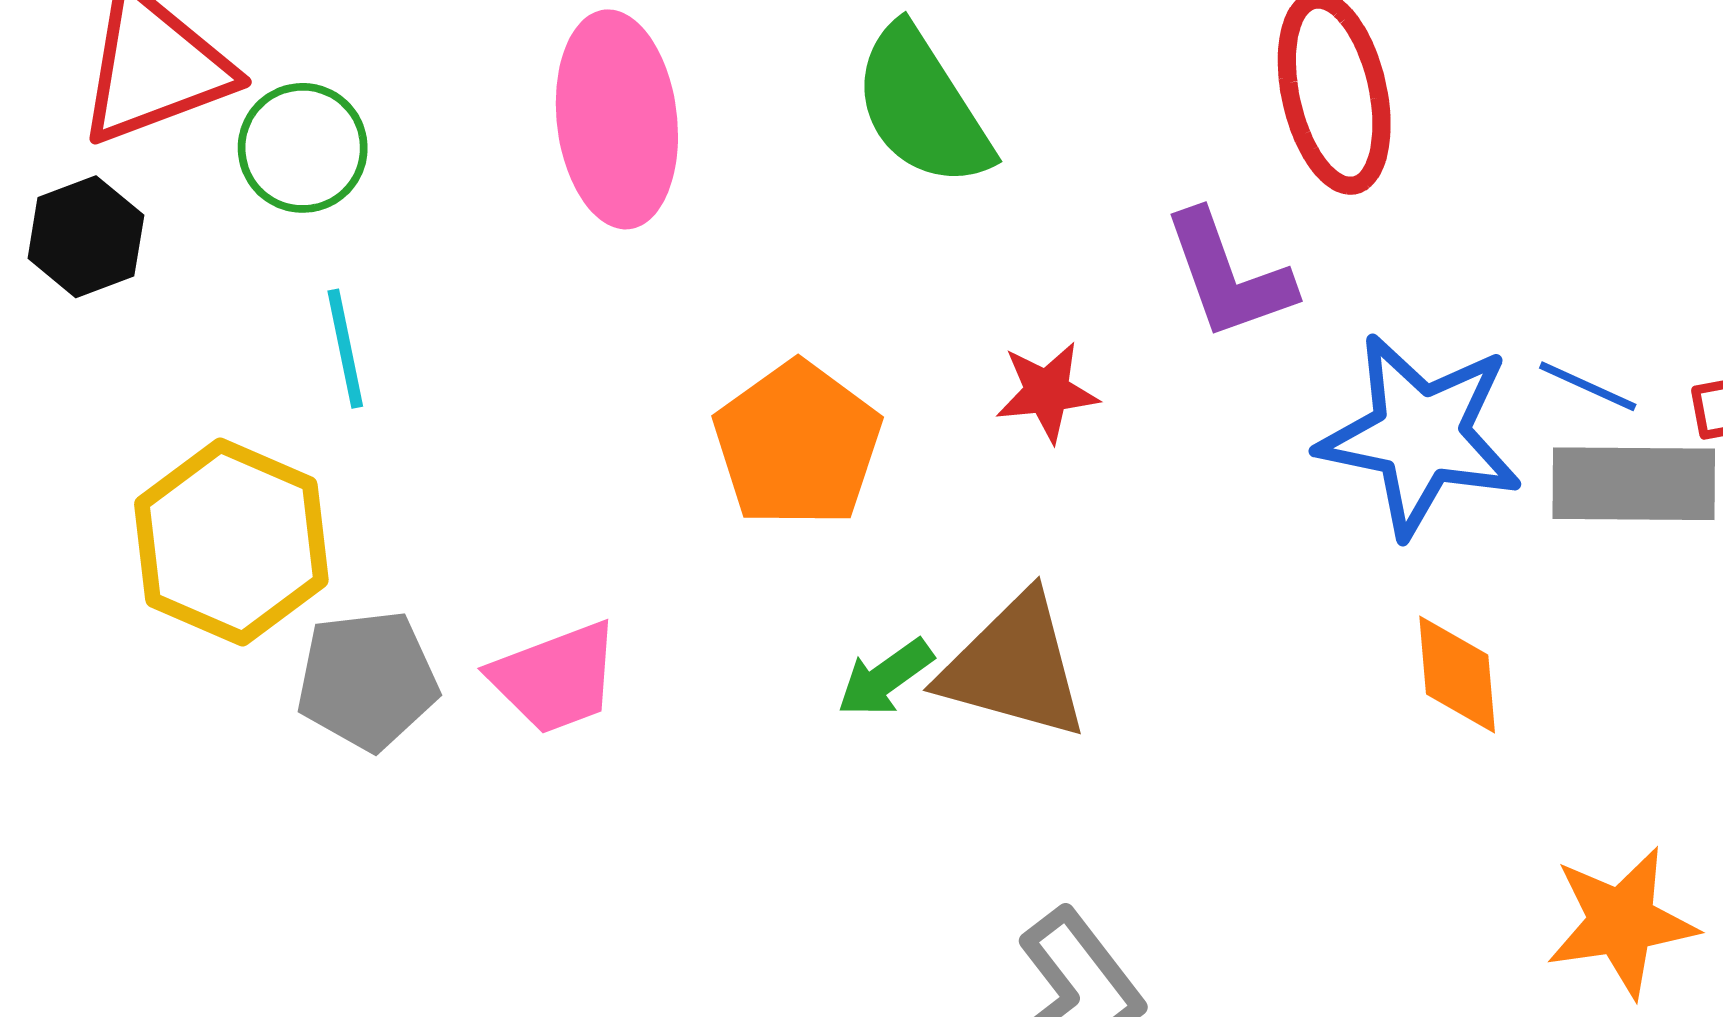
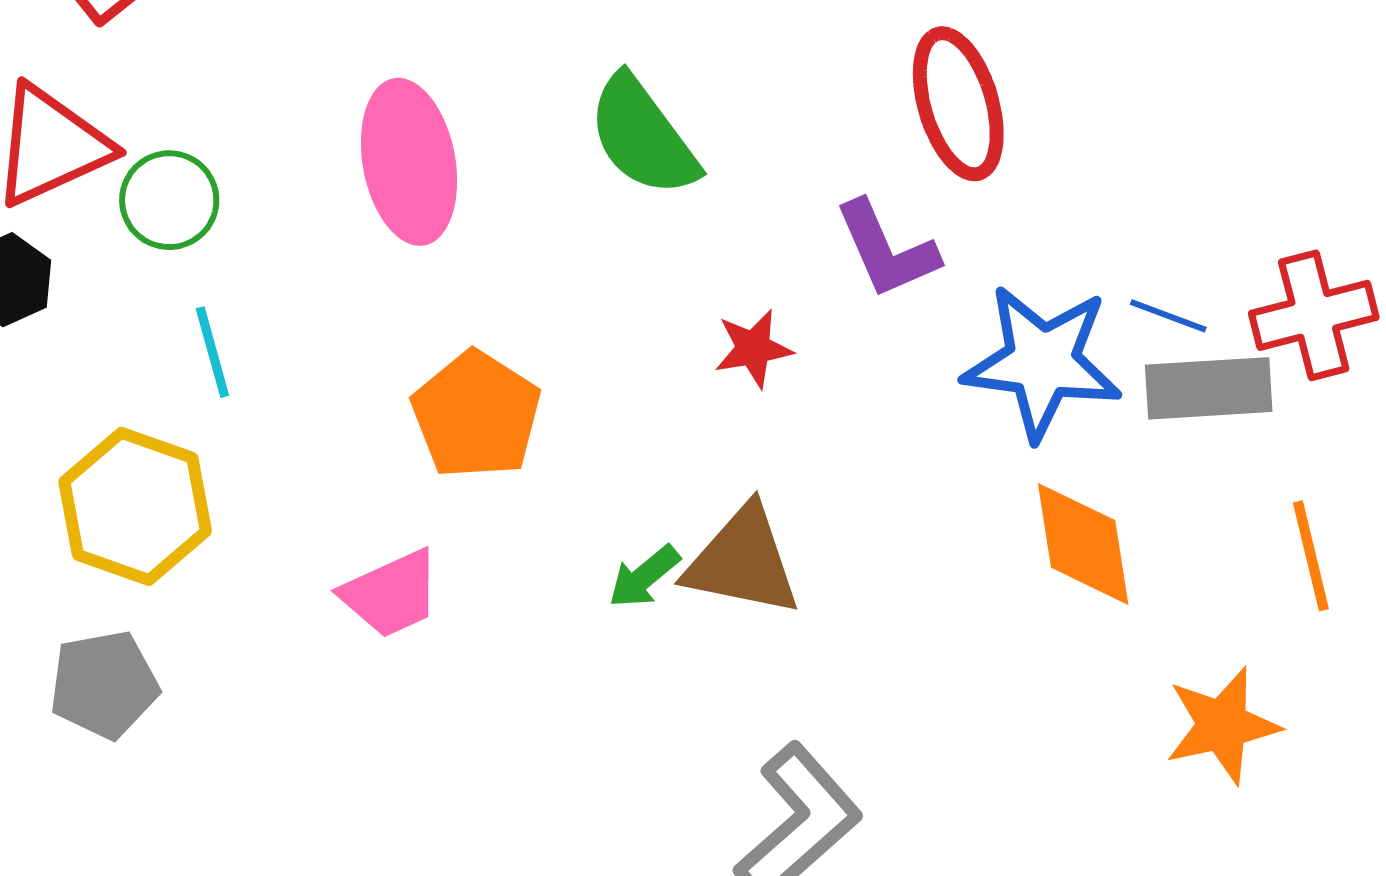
orange pentagon: (797, 444) -> (476, 415), moved
orange diamond: (1457, 674) -> (1083, 544), size x1.4
gray pentagon: (367, 680) -> (104, 685), moved

